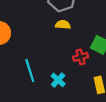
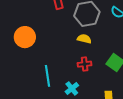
red cross: (81, 57) -> (85, 64), moved

